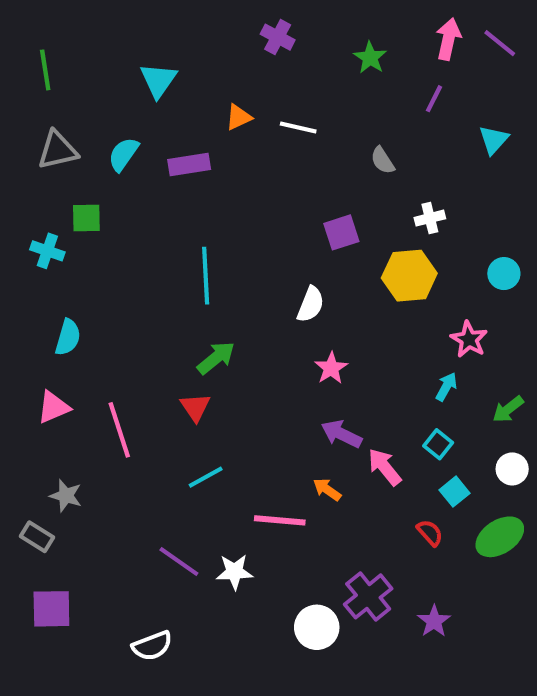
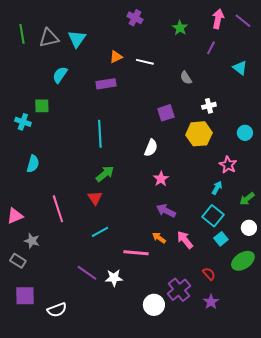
cyan triangle: (494, 140) -> (240, 68), turned -35
gray triangle: (58, 150) -> (49, 38), moved
purple rectangle: (189, 165) -> (106, 84), moved
pink triangle: (53, 407) -> (15, 216), moved
cyan square: (438, 444) -> (213, 216), size x1.5
pink arrow: (385, 467) -> (185, 240), moved
red semicircle: (430, 533) -> (209, 274), moved
white semicircle: (152, 646) -> (57, 310), moved

